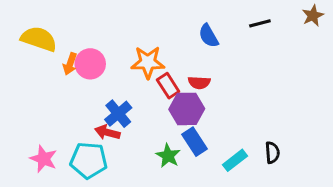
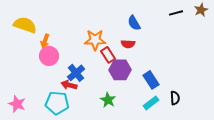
black line: (260, 23) -> (176, 13), moved
pink circle: (90, 64) -> (49, 56), moved
red semicircle: (199, 83) -> (128, 44), moved
blue rectangle: (195, 142) -> (151, 80), moved
pink star: (44, 159) -> (17, 104), moved

